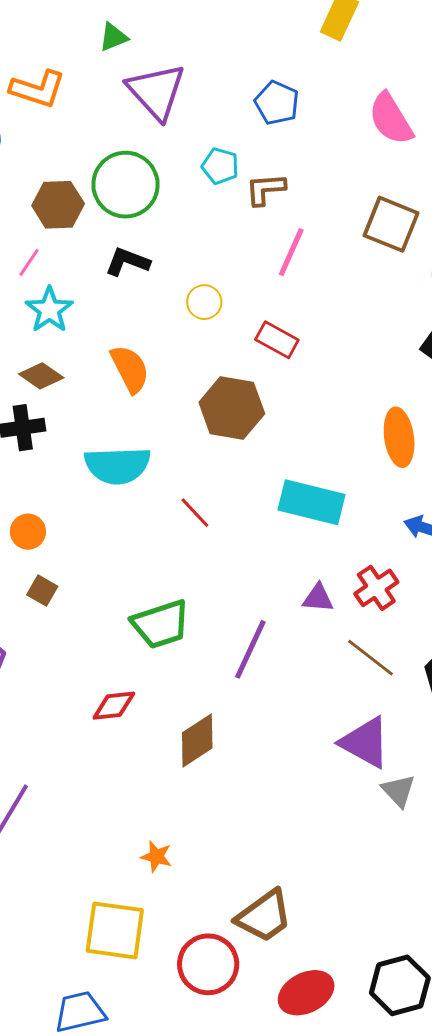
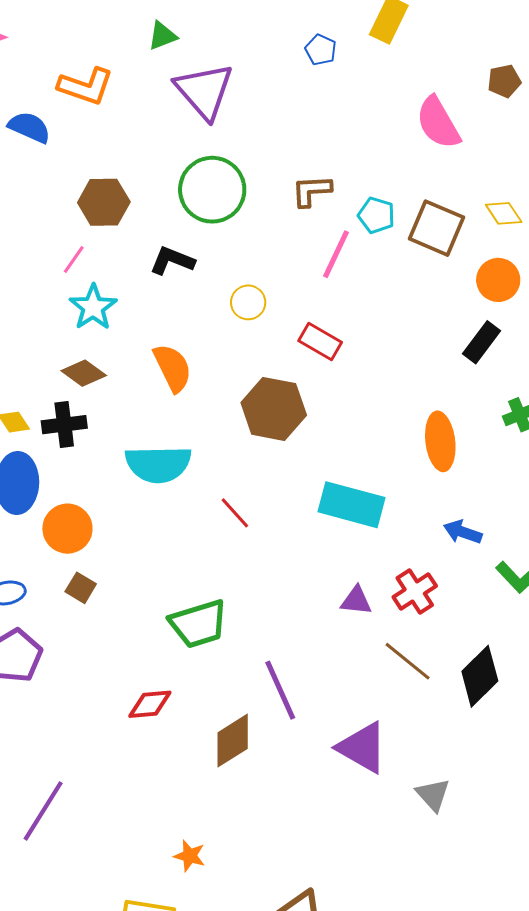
blue pentagon: (277, 103) -> (321, 50), moved, size x0.7
cyan pentagon: (220, 166) -> (376, 215), moved
green circle: (126, 185) -> (212, 190), moved
orange circle: (28, 532) -> (67, 529), size x1.4
purple line: (250, 649) -> (280, 690), moved, turned -50
purple triangle: (365, 742) -> (362, 748), moved

